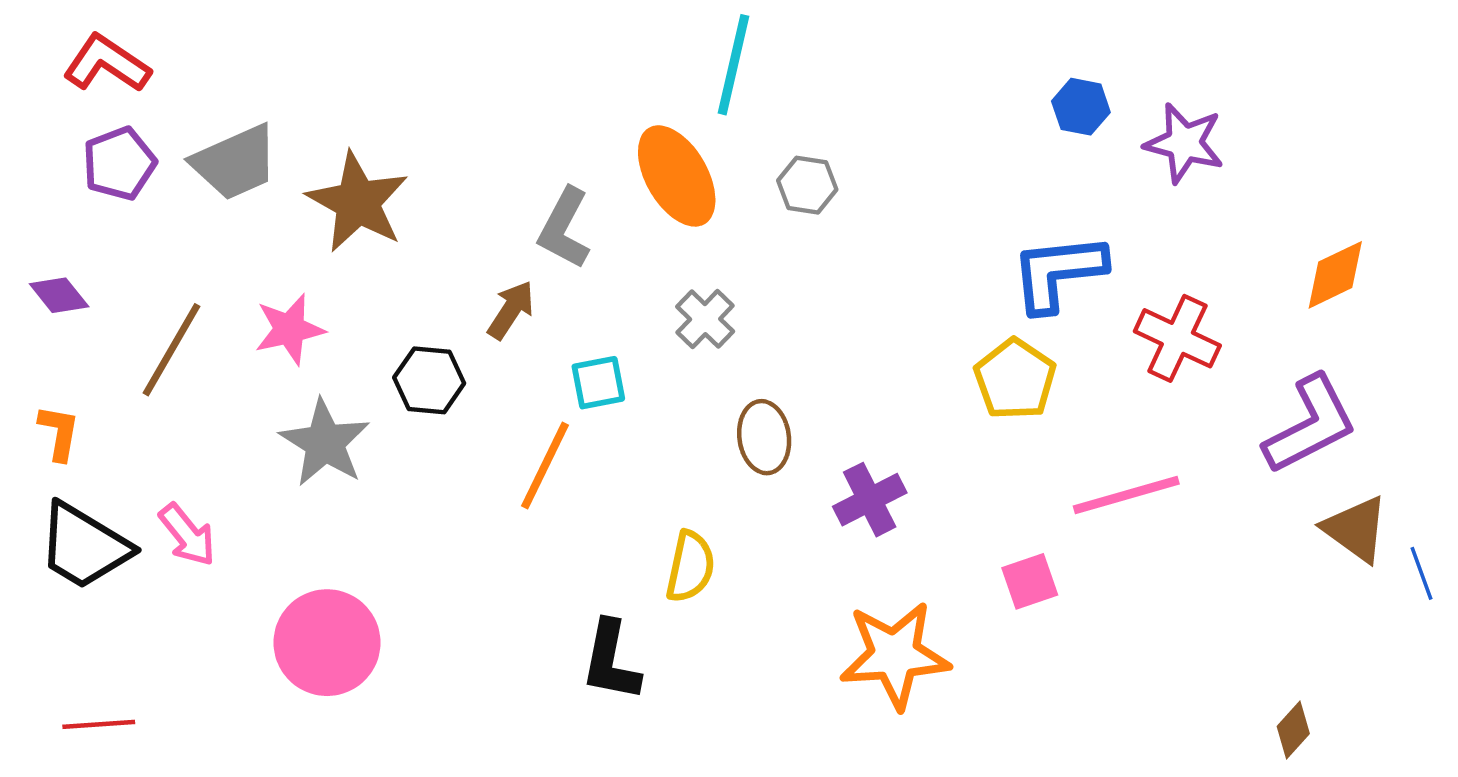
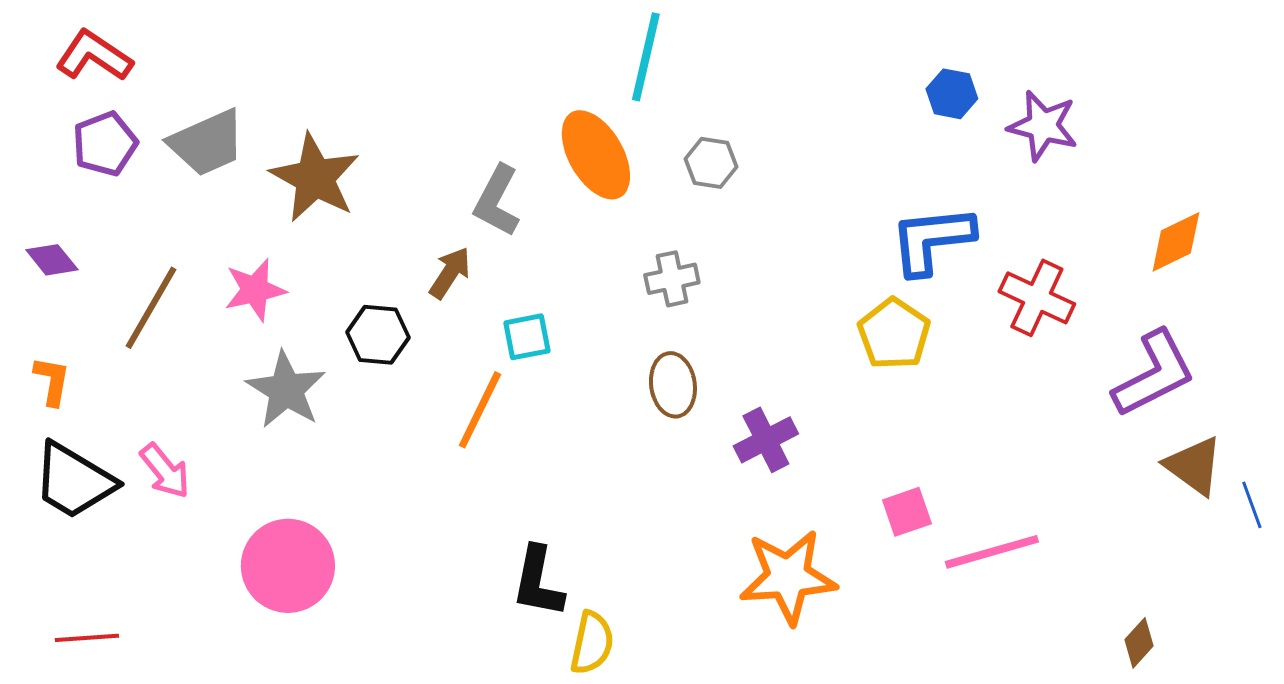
gray cross: (705, 319) -> (672, 279), moved, turned 34
pink line: (1126, 495) -> (992, 552), moved
yellow semicircle: (690, 567) -> (592, 643), moved

